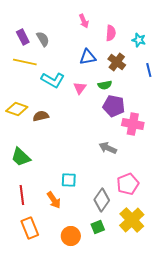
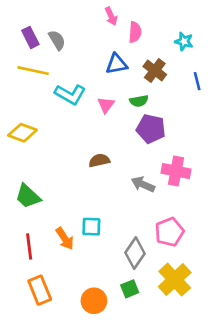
pink semicircle: (111, 33) -> (135, 32), moved
brown semicircle: (41, 116) -> (99, 160), moved
pink cross: (133, 124) -> (176, 171), moved
orange arrow: (54, 200) -> (65, 239), moved

